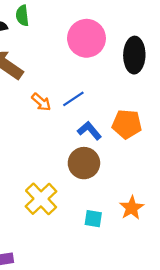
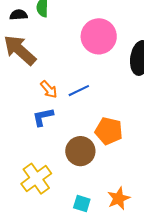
orange pentagon: (127, 124) -> (109, 131), moved
blue L-shape: (89, 131) -> (43, 117), moved, turned -70

